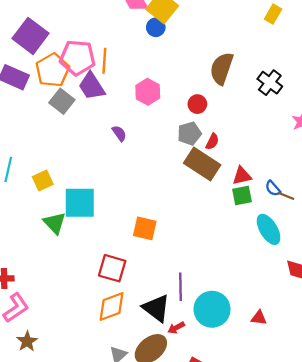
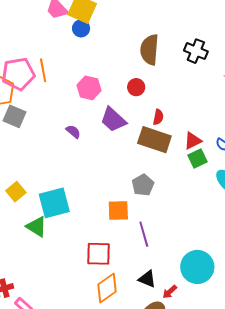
purple trapezoid: (92, 86) -> (113, 120), moved
gray pentagon: (189, 134) -> (143, 185), moved
purple line: (180, 287) -> (144, 234), moved
black triangle: (156, 308) -> (147, 279), size x0.7

